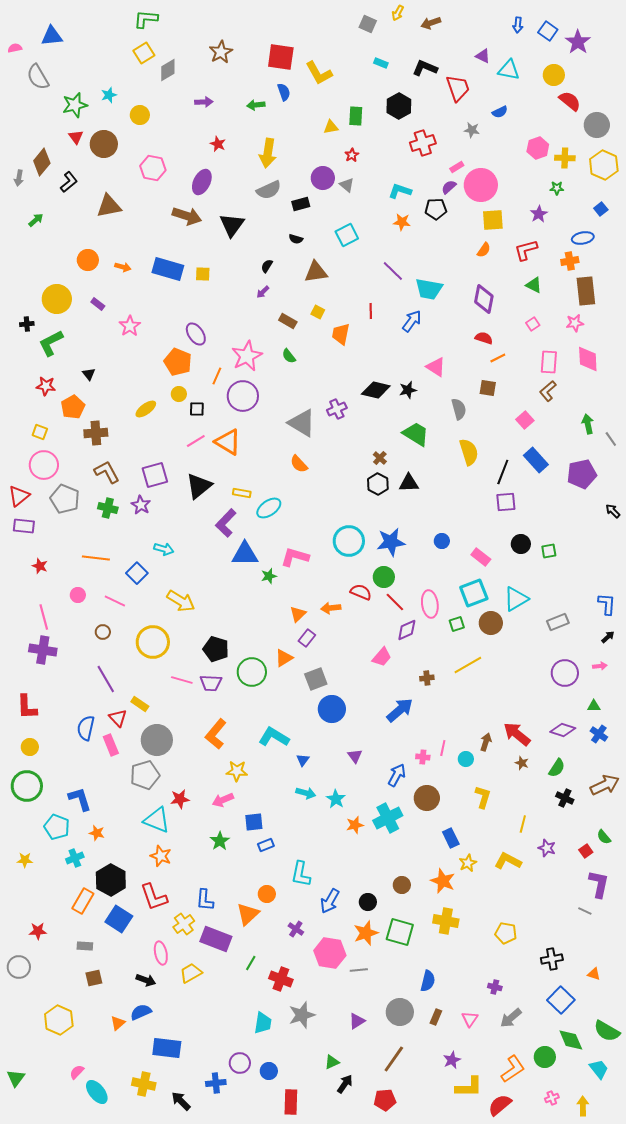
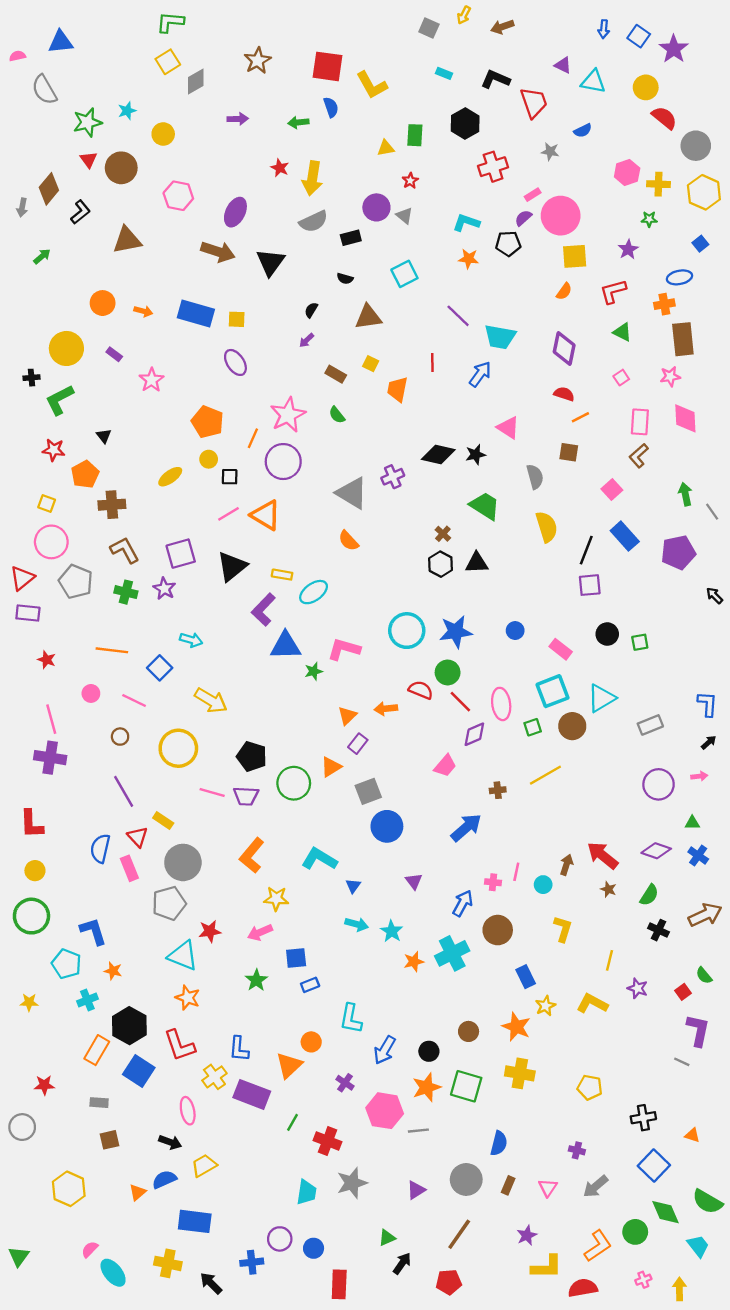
red star: (218, 144) -> (280, 168), moved
purple ellipse: (196, 334) -> (235, 362), moved
yellow trapezoid: (191, 973) -> (204, 1165), moved
red semicircle: (500, 1105) -> (583, 1288), turned 30

